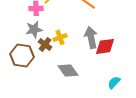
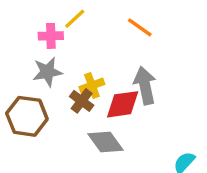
brown cross: (45, 44) -> (82, 101), moved
red diamond: (105, 46) -> (123, 104), moved

